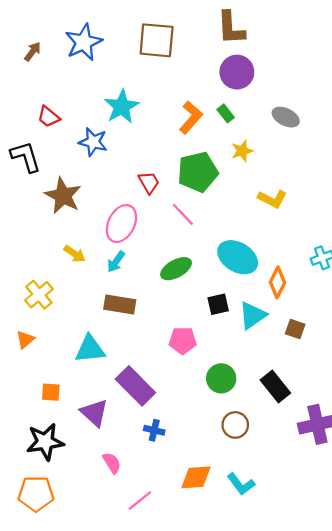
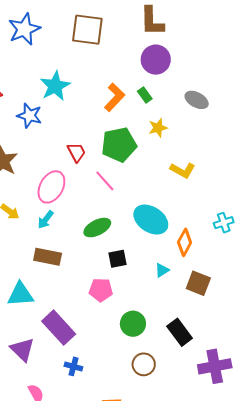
black square: (218, 304) -> (118, 259), moved
cyan triangle: (253, 315) -> (162, 270), size x0.6
brown square: (295, 329) -> (198, 283), size x1.4

